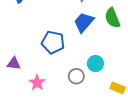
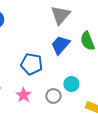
pink star: (37, 83) -> (23, 95), moved

